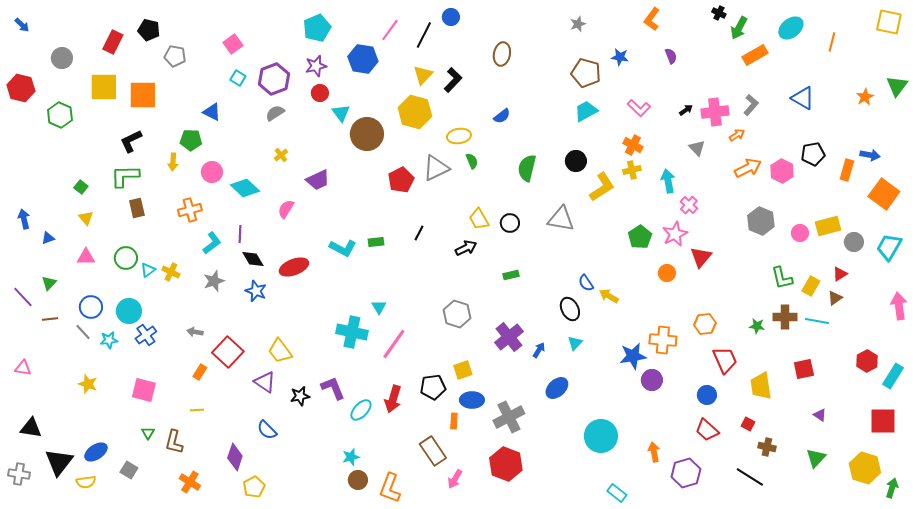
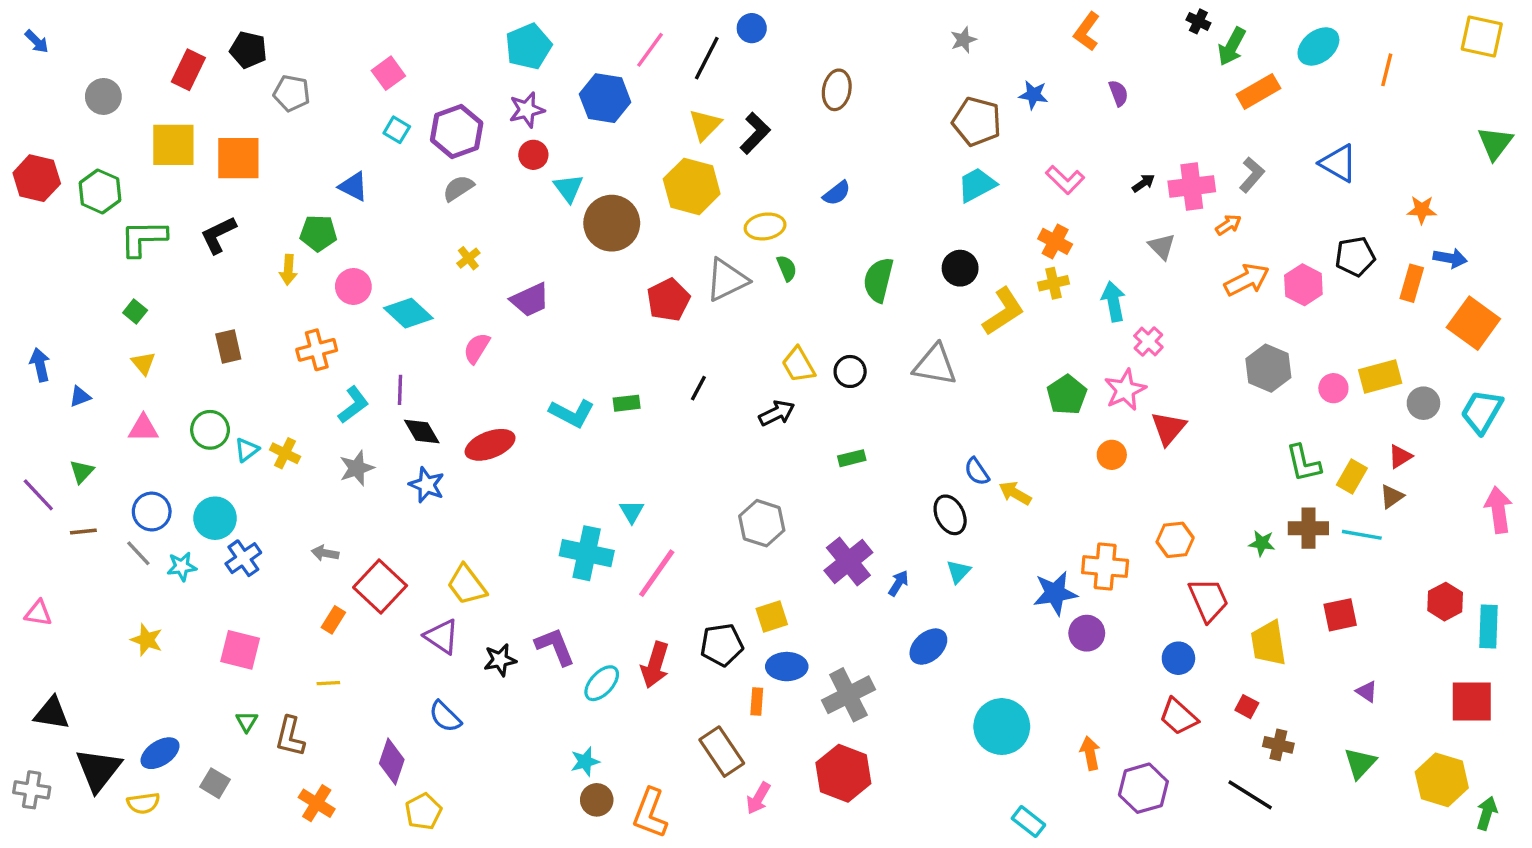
red hexagon: (21, 88) -> (37, 178), moved
orange star: (865, 97) -> (1422, 210), moved, turned 30
green L-shape: (125, 176) -> (143, 238), moved
cyan rectangle: (893, 376) -> (1488, 627), turned -30

